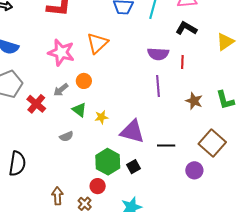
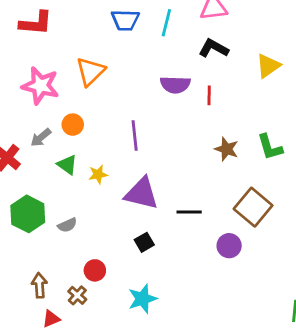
purple line: (158, 86) -> (135, 135), moved
gray semicircle: (66, 136) -> (67, 225), moved
green hexagon: (108, 162) -> (28, 214), moved

